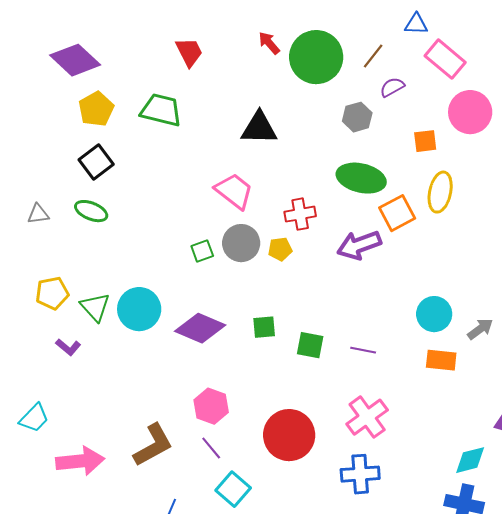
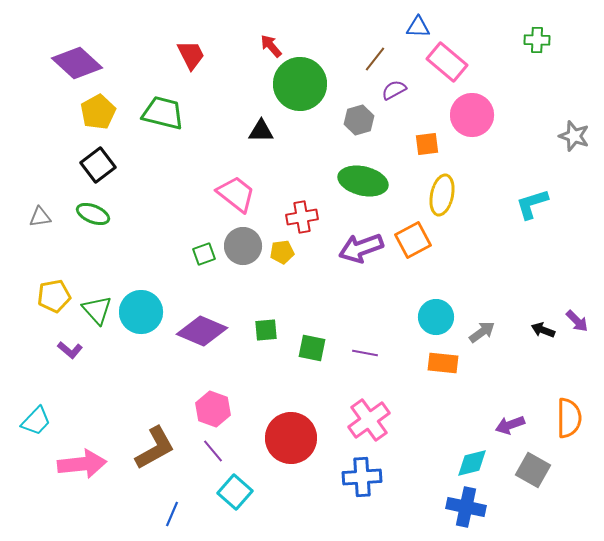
green circle: (316, 57) -> (300, 84), moved
black triangle: (259, 128) -> (261, 131), size x0.7
orange square: (397, 213) -> (413, 240), moved

